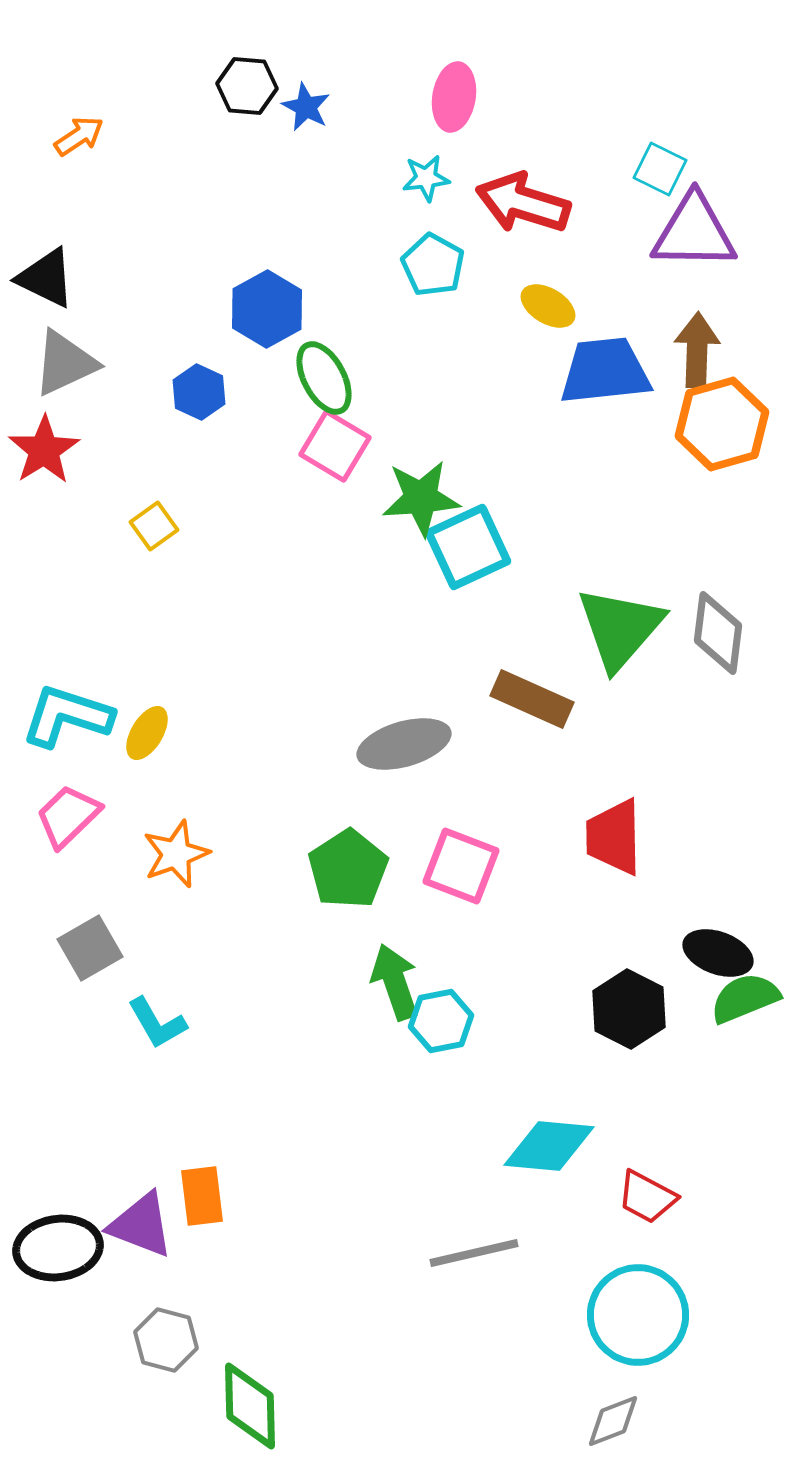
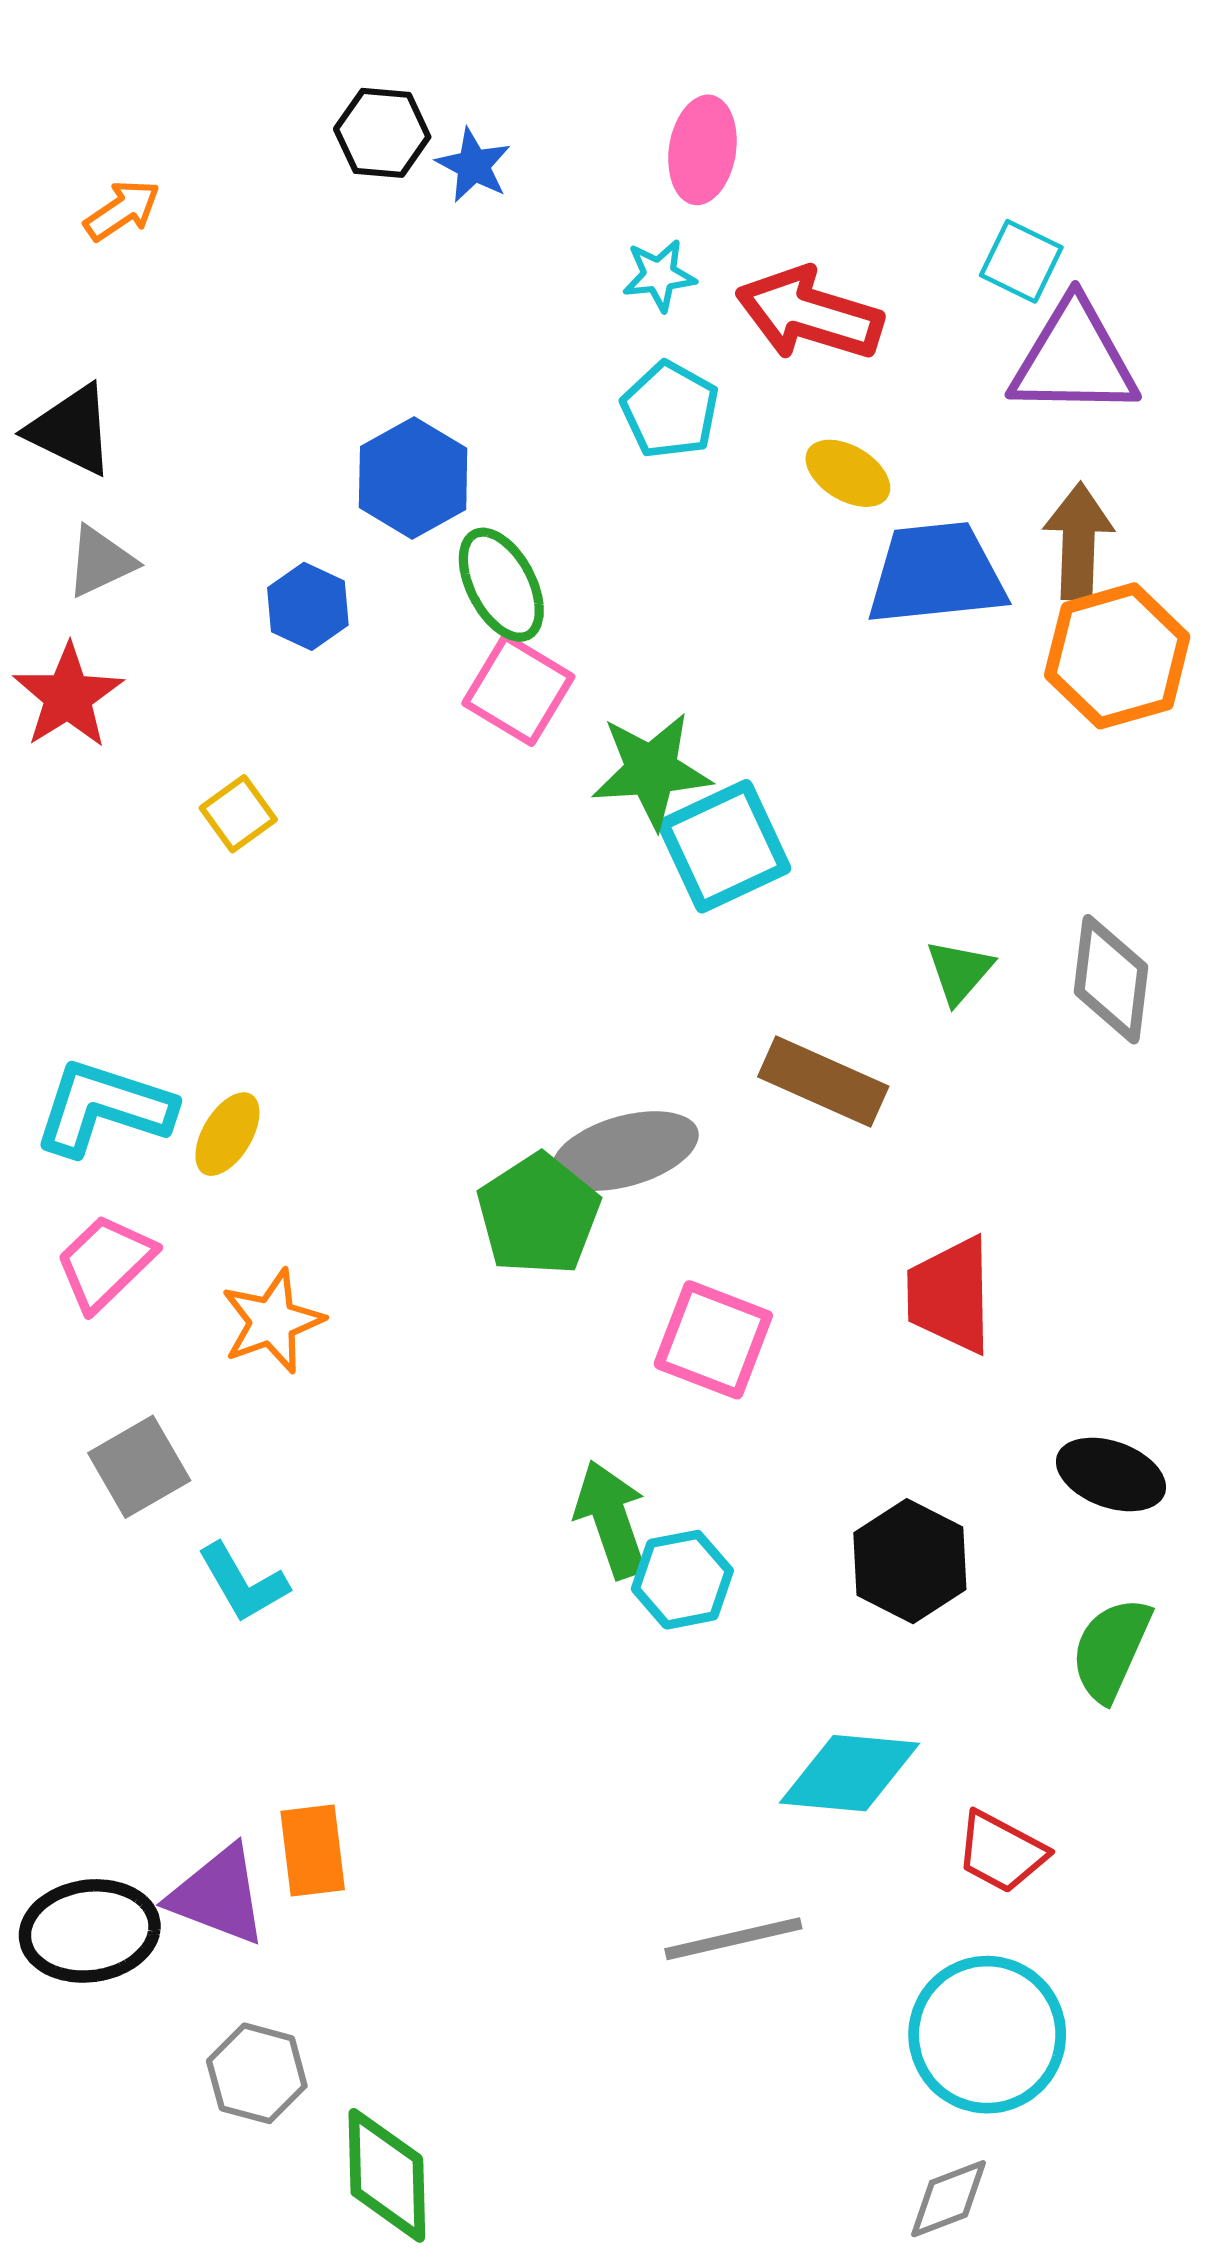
gray triangle: (65, 363) -> (101, 562), size x0.7
green triangle: (620, 628) -> (959, 972), size x0.5
green pentagon: (348, 869) -> (538, 1215), moved
green semicircle: (745, 998) -> (1111, 1649), moved, turned -44
black hexagon: (629, 1009) -> (910, 1561), moved

